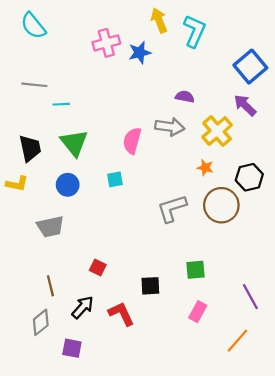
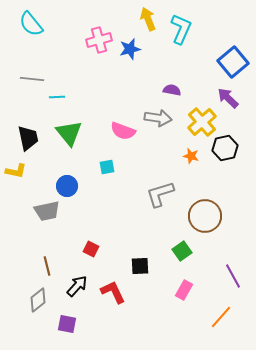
pink semicircle: (132, 141) -> (123, 131), turned -85
black hexagon: (249, 177) -> (225, 148), moved
blue circle: (68, 185) -> (67, 186), moved
brown circle: (221, 205) -> (205, 216), moved
green square: (196, 270) -> (182, 251), turned -30

